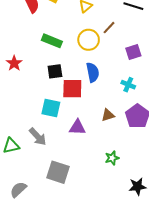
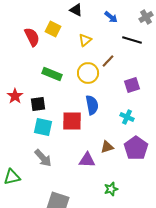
black square: (55, 71) -> (38, 104), moved
cyan square: (51, 108) -> (43, 127), moved
purple triangle: (77, 127) -> (87, 160), moved
gray arrow: (38, 137) -> (43, 158), moved

